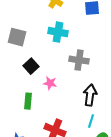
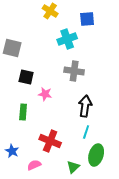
cyan cross: (58, 32) -> (67, 39), moved, turned -30
black square: (31, 66) -> (26, 77), turned -35

